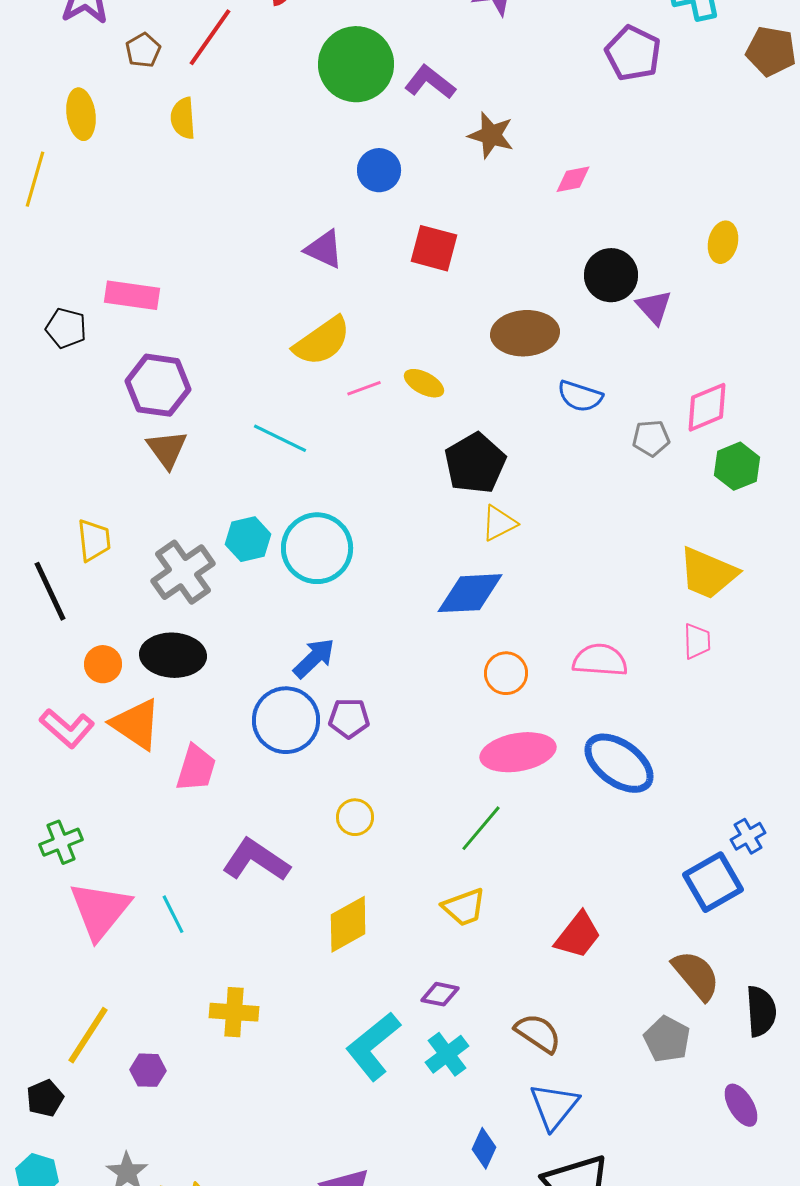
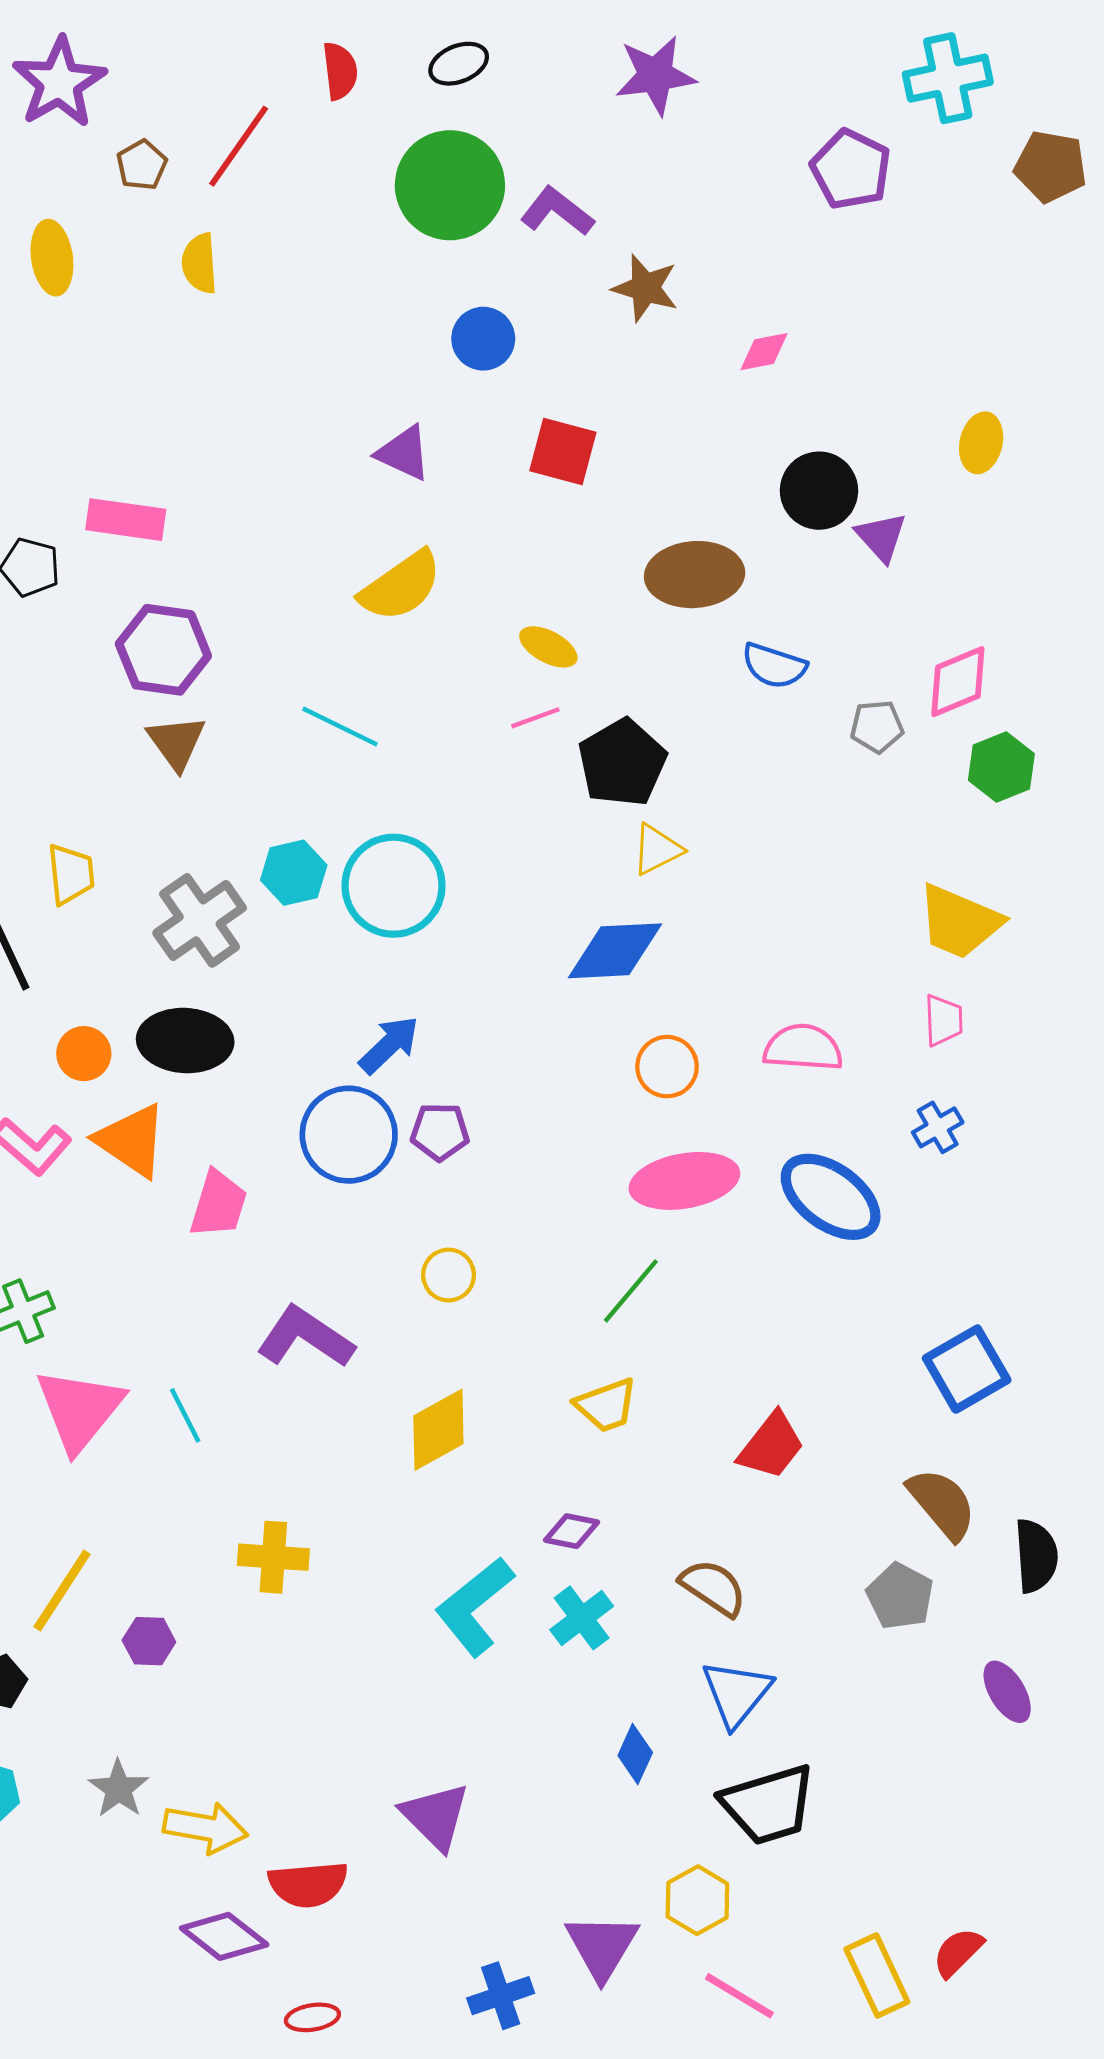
pink line: (364, 388) -> (535, 718), moved
blue cross: (748, 836) -> (938, 1127), moved

